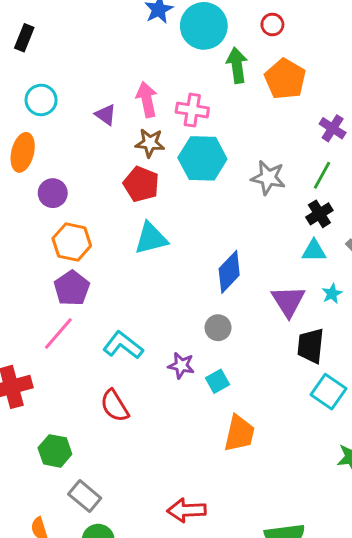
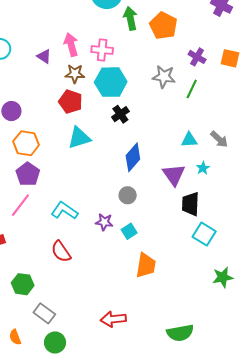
gray star: (268, 178) -> (164, 77), moved
black cross: (319, 214) -> (120, 114), moved

